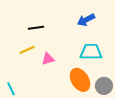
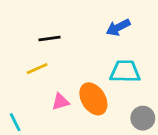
pink triangle: (48, 59) -> (60, 102), moved
orange ellipse: (80, 80) -> (93, 99), moved

